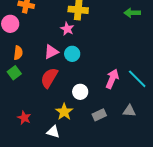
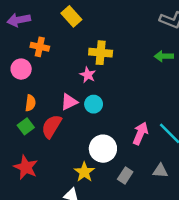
red semicircle: (49, 78) -> (51, 126), moved
white circle: (80, 92) -> (103, 149), size x1.5
gray rectangle: (99, 115) -> (125, 175), turned -32
red star: (24, 118) -> (26, 167), moved, size x1.5

